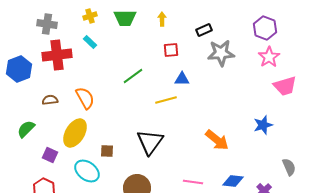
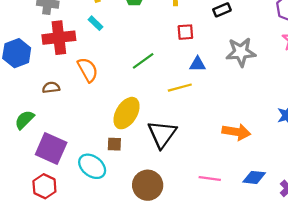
gray star: (221, 53) -> (241, 52), moved
orange semicircle: (85, 98) -> (88, 70), moved
yellow ellipse: (75, 133) -> (127, 113), moved
orange arrow: (217, 140) -> (236, 132), turned -30
purple square: (50, 155) -> (51, 149), size x1.8

